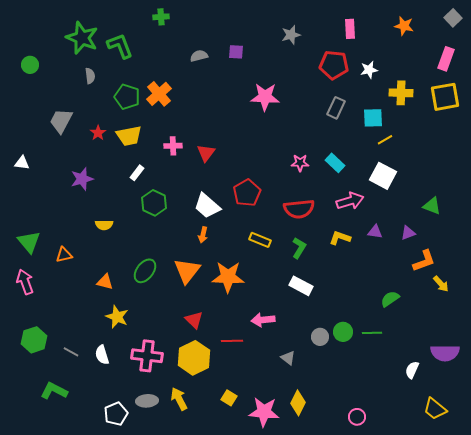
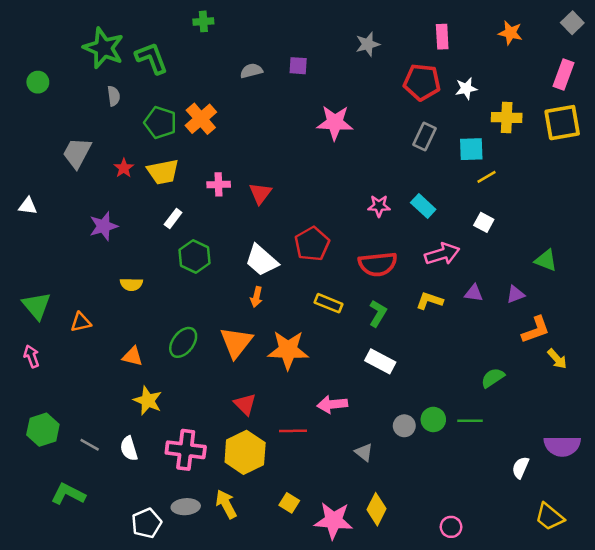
white square: (383, 176) -> (484, 222), size x0.6
pink arrow: (25, 282) -> (32, 356), size x0.7

